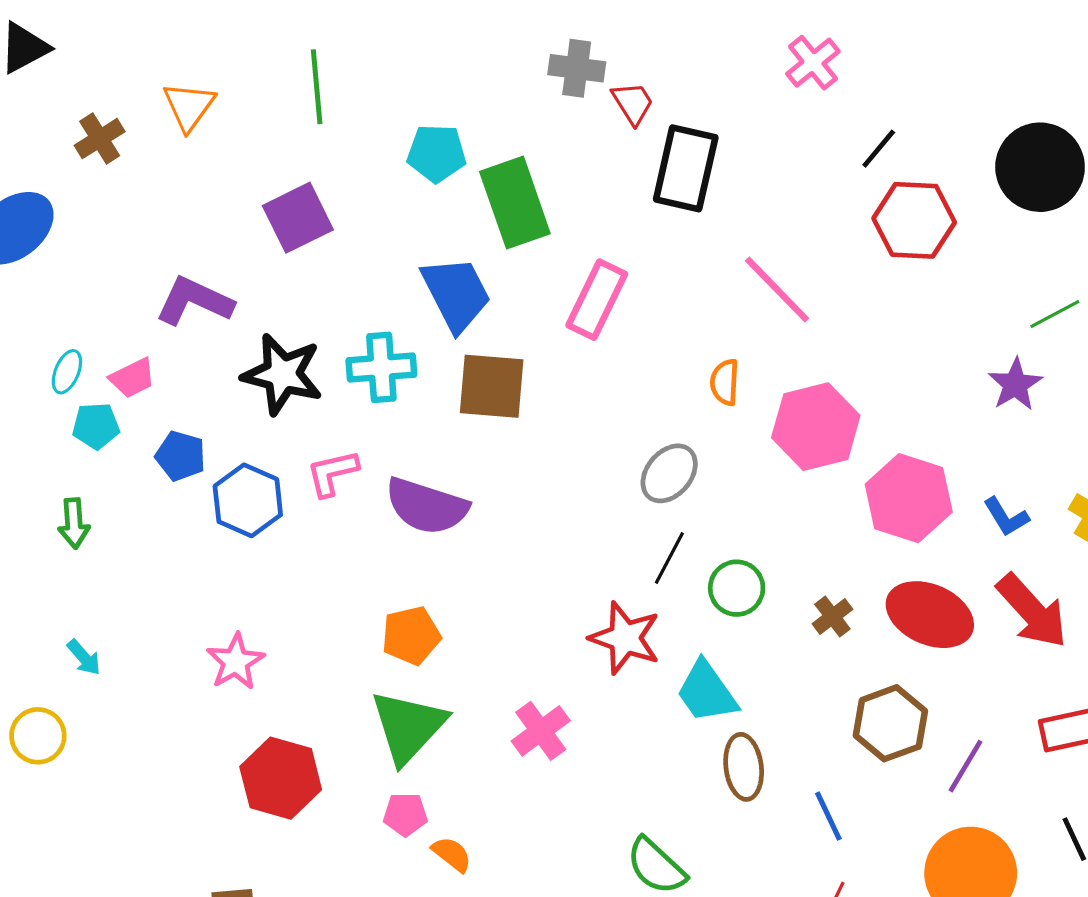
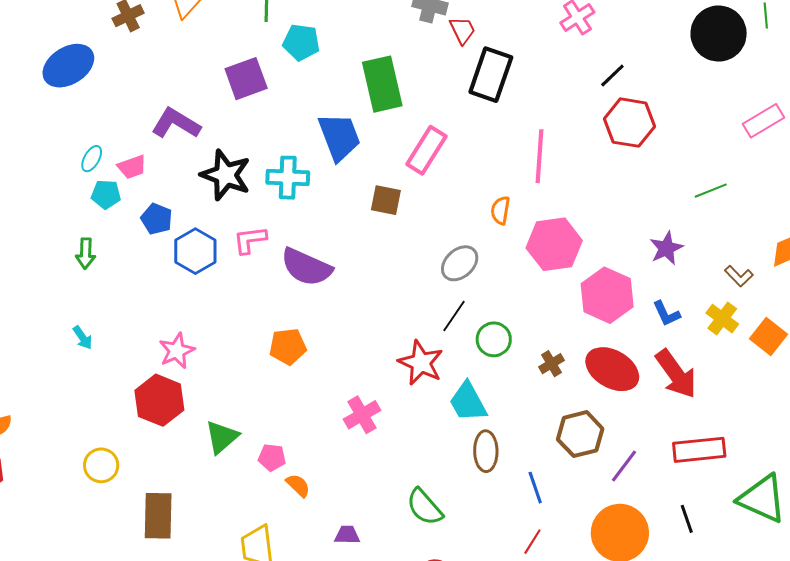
cyan pentagon: (437, 153) -> (301, 42), moved
black circle: (1040, 167) -> (719, 34), moved
pink line: (777, 289) -> (539, 156), turned 42
purple star: (1015, 384) -> (666, 248), moved
brown square: (492, 386) -> (386, 200), moved, size x0.7
green triangle: (408, 727) -> (222, 437), moved, size x0.7
yellow circle: (38, 736) -> (101, 465), moved
red hexagon: (281, 778) -> (159, 400), moved

